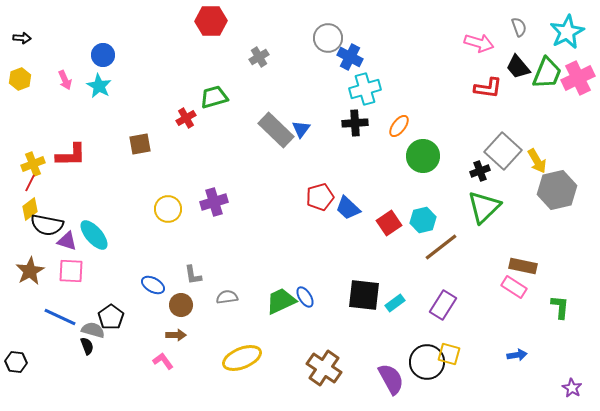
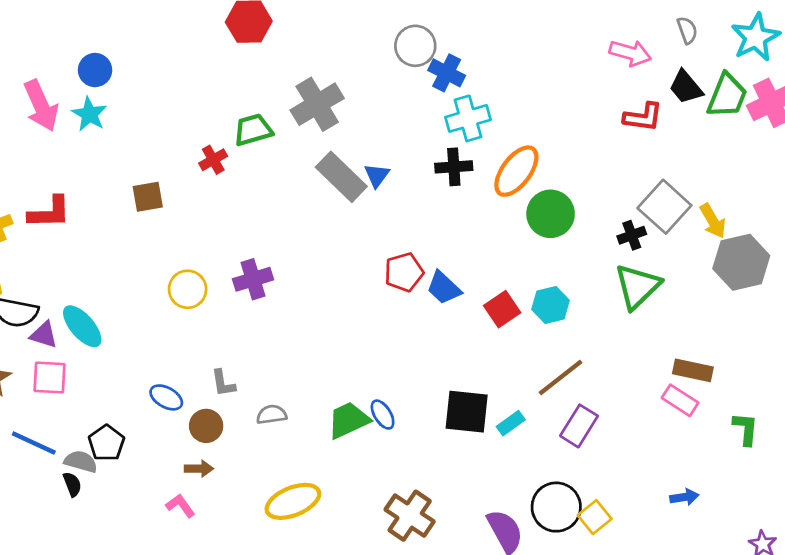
gray cross: (259, 57) -> (317, 104), moved, size x1.8
pink arrow: (65, 80) -> (41, 106), size x1.8
orange ellipse: (399, 126) -> (516, 171), size x1.6
brown line: (441, 247) -> (561, 378), moved
yellow square: (449, 354) -> (595, 517), moved, turned 35

